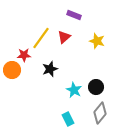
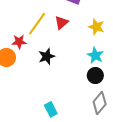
cyan star: (74, 90) -> (95, 55), moved
cyan rectangle: (68, 119) -> (51, 109), moved

